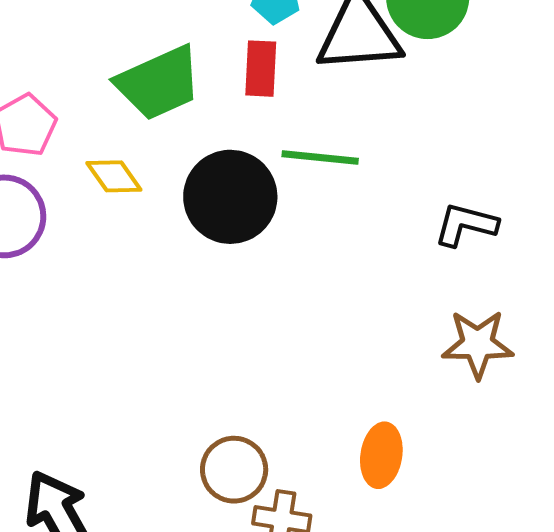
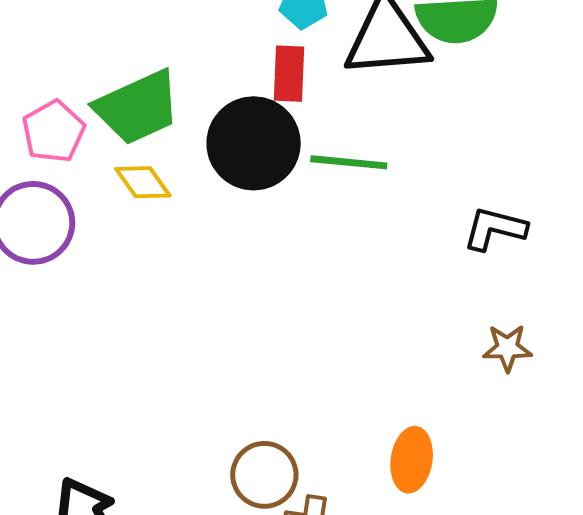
green trapezoid: (159, 83) -> (138, 107), moved
black circle: (230, 197) -> (254, 143), moved
brown star: (478, 344) -> (507, 348), size x0.7

